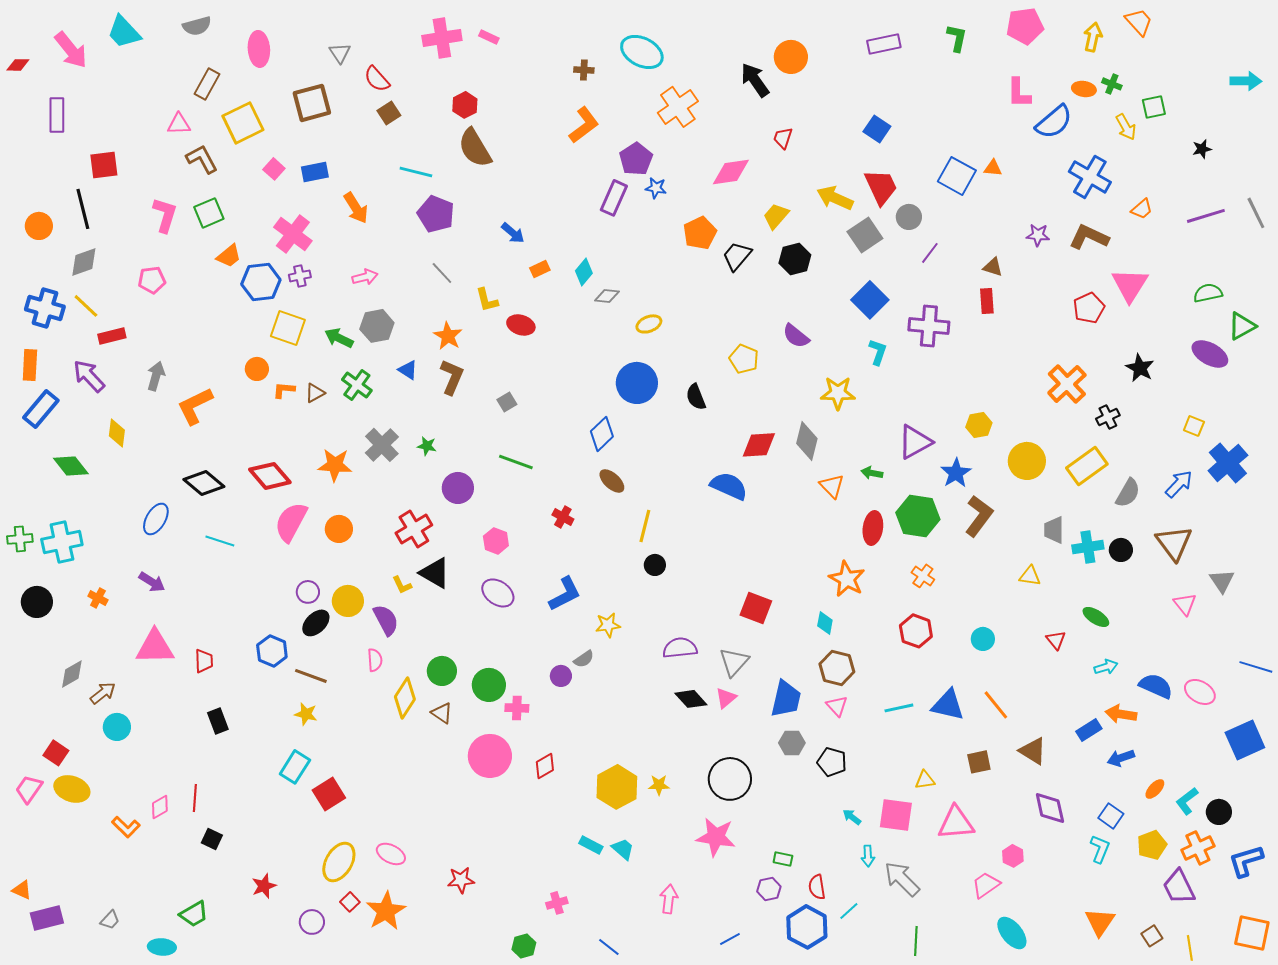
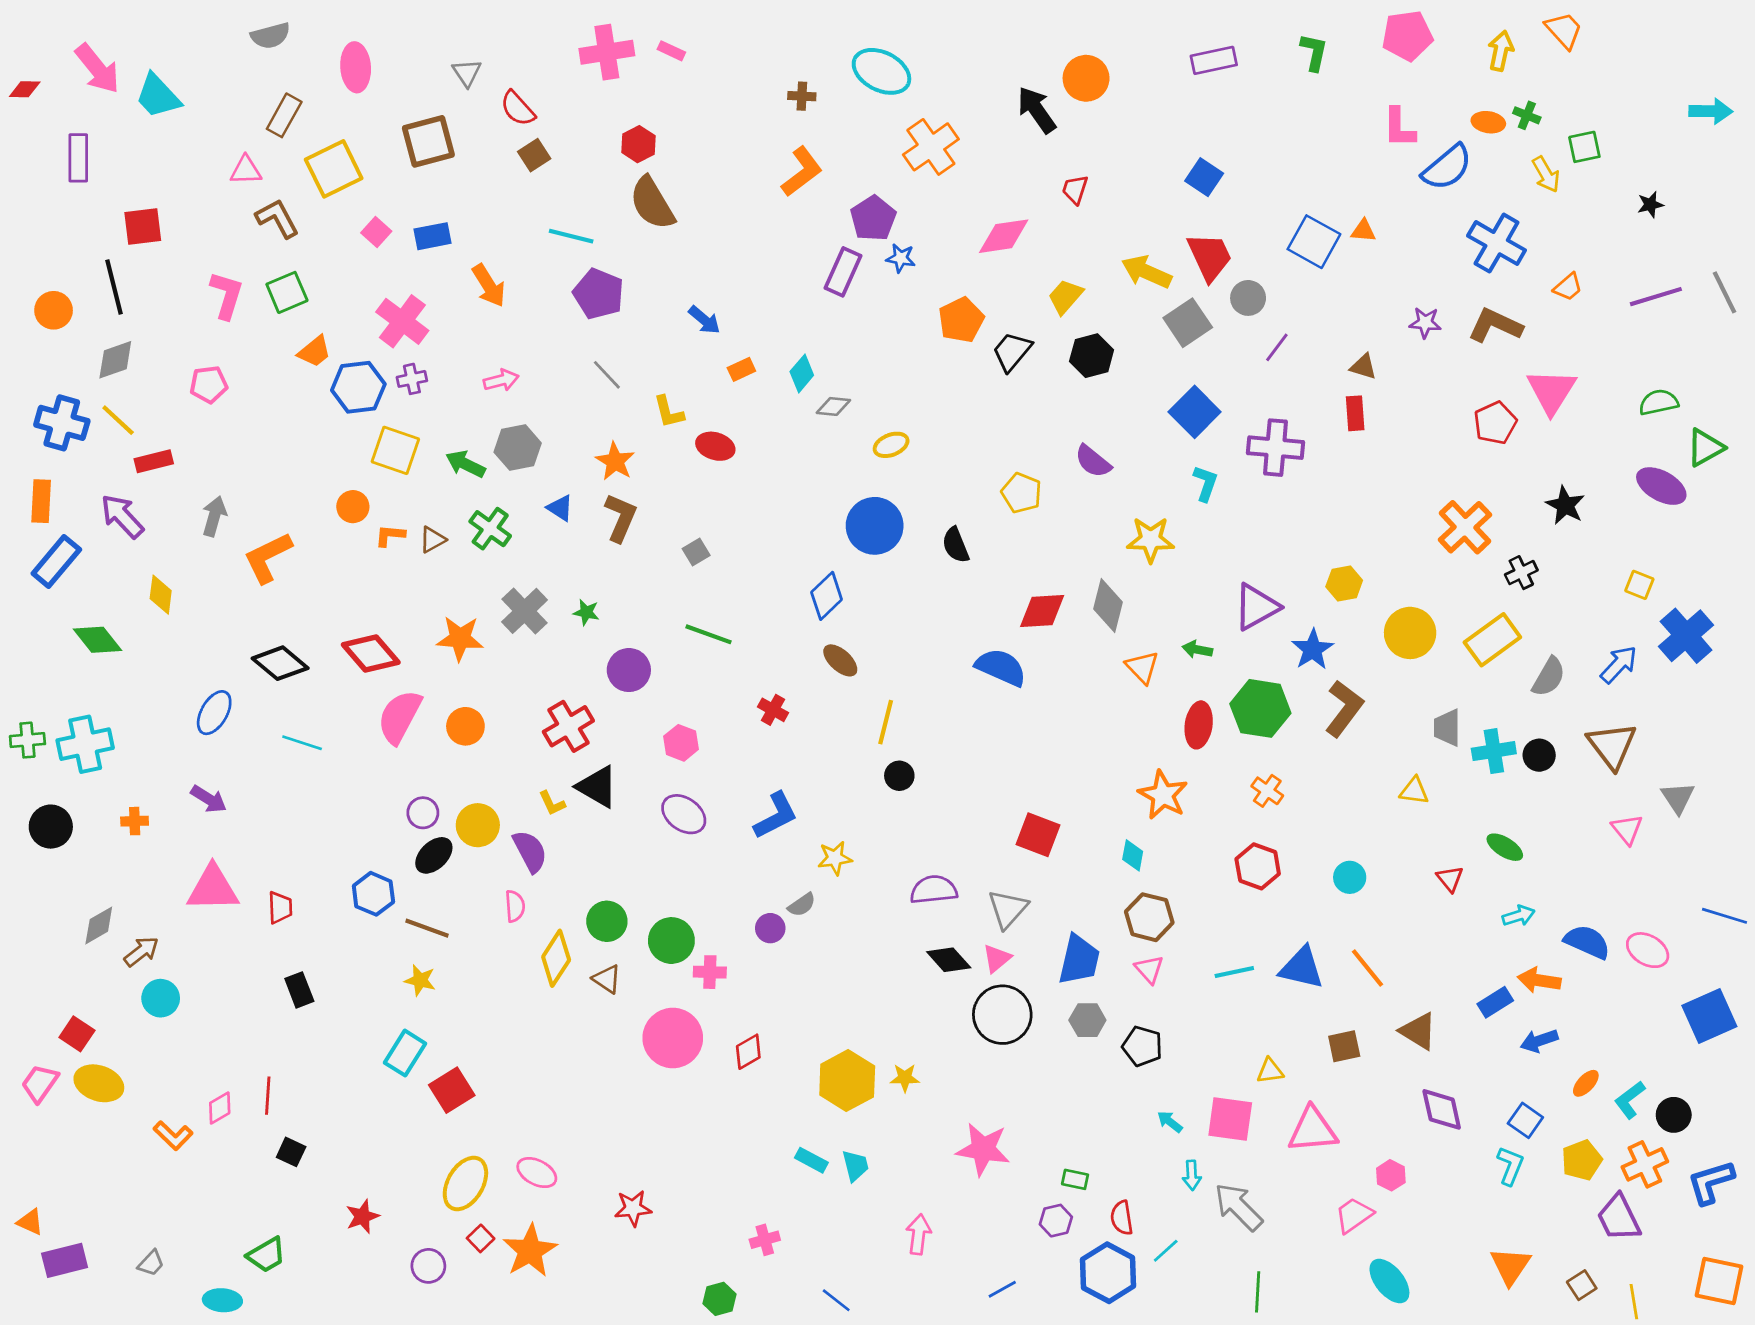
cyan trapezoid: (124, 32) -> (158, 96), moved
orange cross: (98, 598) -> (135, 821), turned -30
black circle: (730, 779) -> (1002, 1015), moved
cyan trapezoid: (623, 849) -> (855, 1166), turned 35

